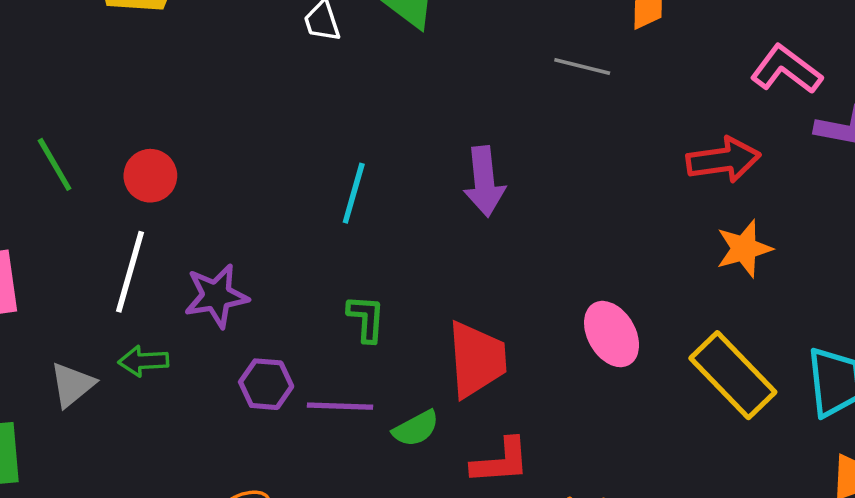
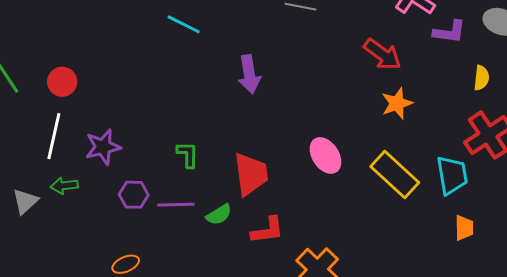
red arrow: (723, 160) -> (382, 54), turned 48
cyan line: (354, 193) -> (184, 24), moved, turned -76

